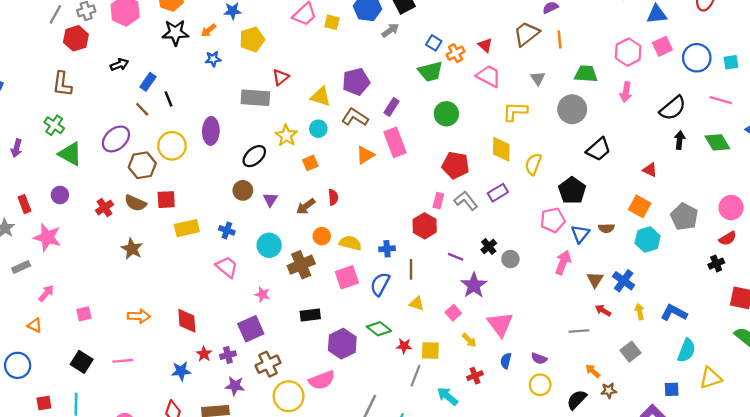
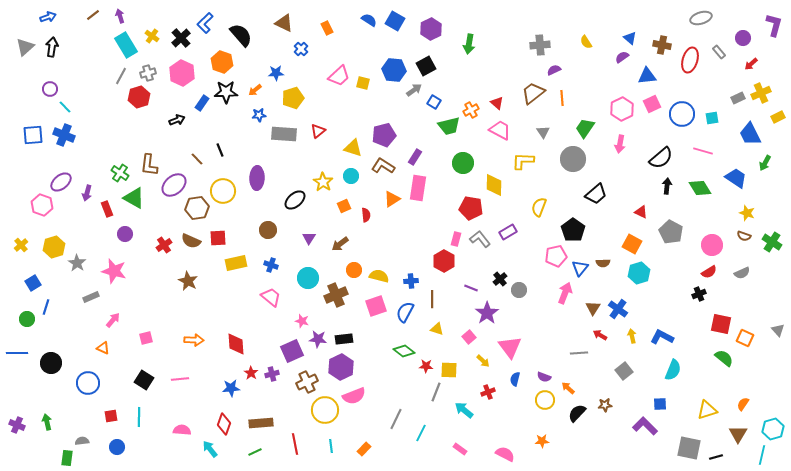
blue square: (434, 43) -> (434, 102), moved
green trapezoid: (586, 74) -> (585, 128), turned -60
blue rectangle: (148, 82) -> (202, 103), moved
brown L-shape: (62, 84) -> (149, 165), moved
gray rectangle: (255, 98) -> (284, 134), moved
pink rectangle: (395, 142) -> (418, 188), turned 30
yellow diamond: (501, 149) -> (494, 185), moved
brown circle: (243, 190) -> (268, 230), moved
red semicircle: (333, 197) -> (366, 215), moved
red rectangle: (24, 204) -> (107, 209), moved
gray pentagon: (684, 217) -> (671, 232), moved
purple hexagon: (342, 344) -> (341, 367), moved
orange arrow: (593, 371) -> (568, 388), moved
yellow triangle: (710, 378) -> (707, 410), moved
purple star: (235, 386) -> (318, 339), moved

